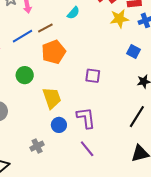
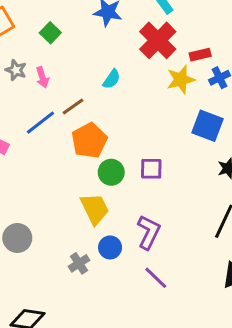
blue square: (134, 52) -> (207, 126), size x1.5
green circle: (25, 75) -> (111, 172), moved
purple L-shape: (86, 118) -> (149, 232), turned 40
gray cross: (37, 146) -> (79, 263), moved

